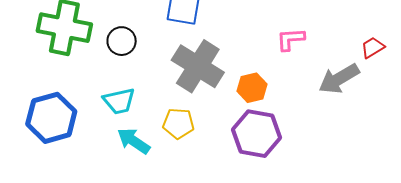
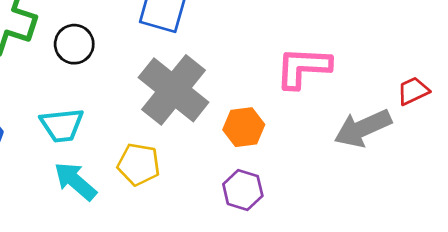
pink L-shape: (291, 39) -> (303, 67), size x1.4
purple hexagon: (256, 134) -> (243, 190), size x0.6

